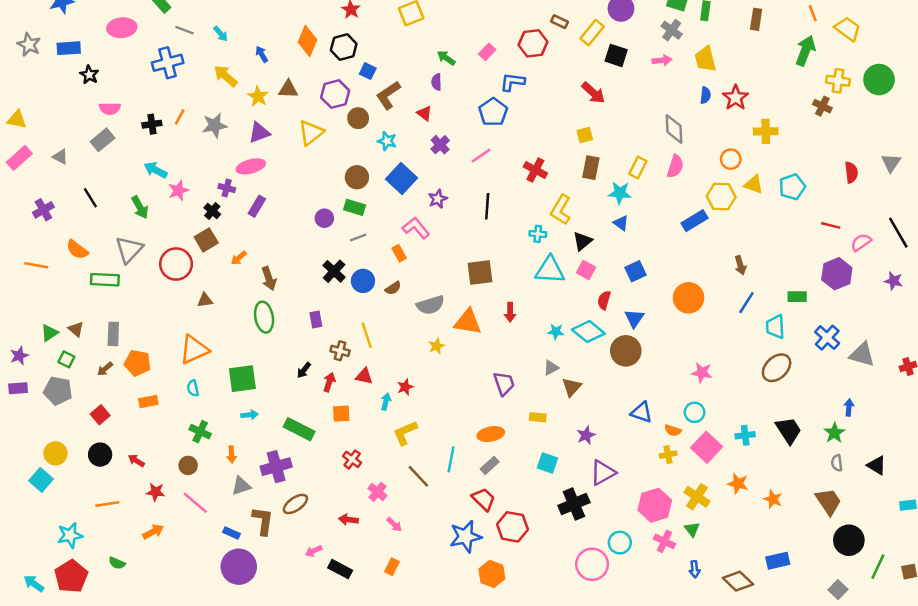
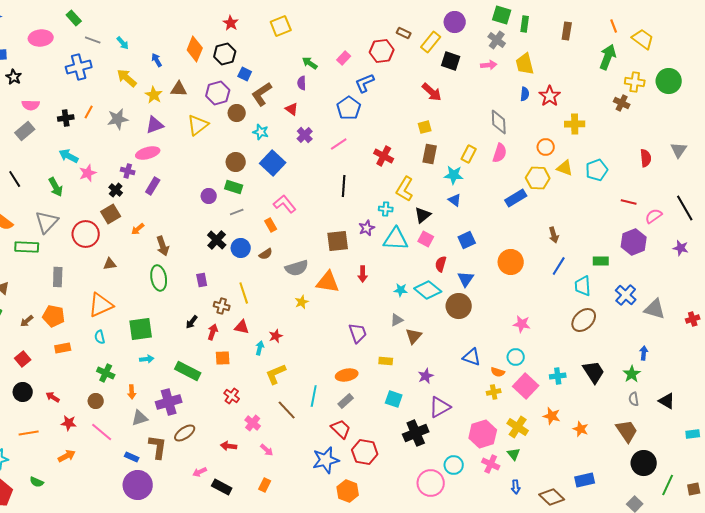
blue L-shape: (512, 82) -> (365, 83), turned -30
purple star: (438, 199) -> (367, 228), moved
gray rectangle: (113, 334) -> (58, 277), moved

